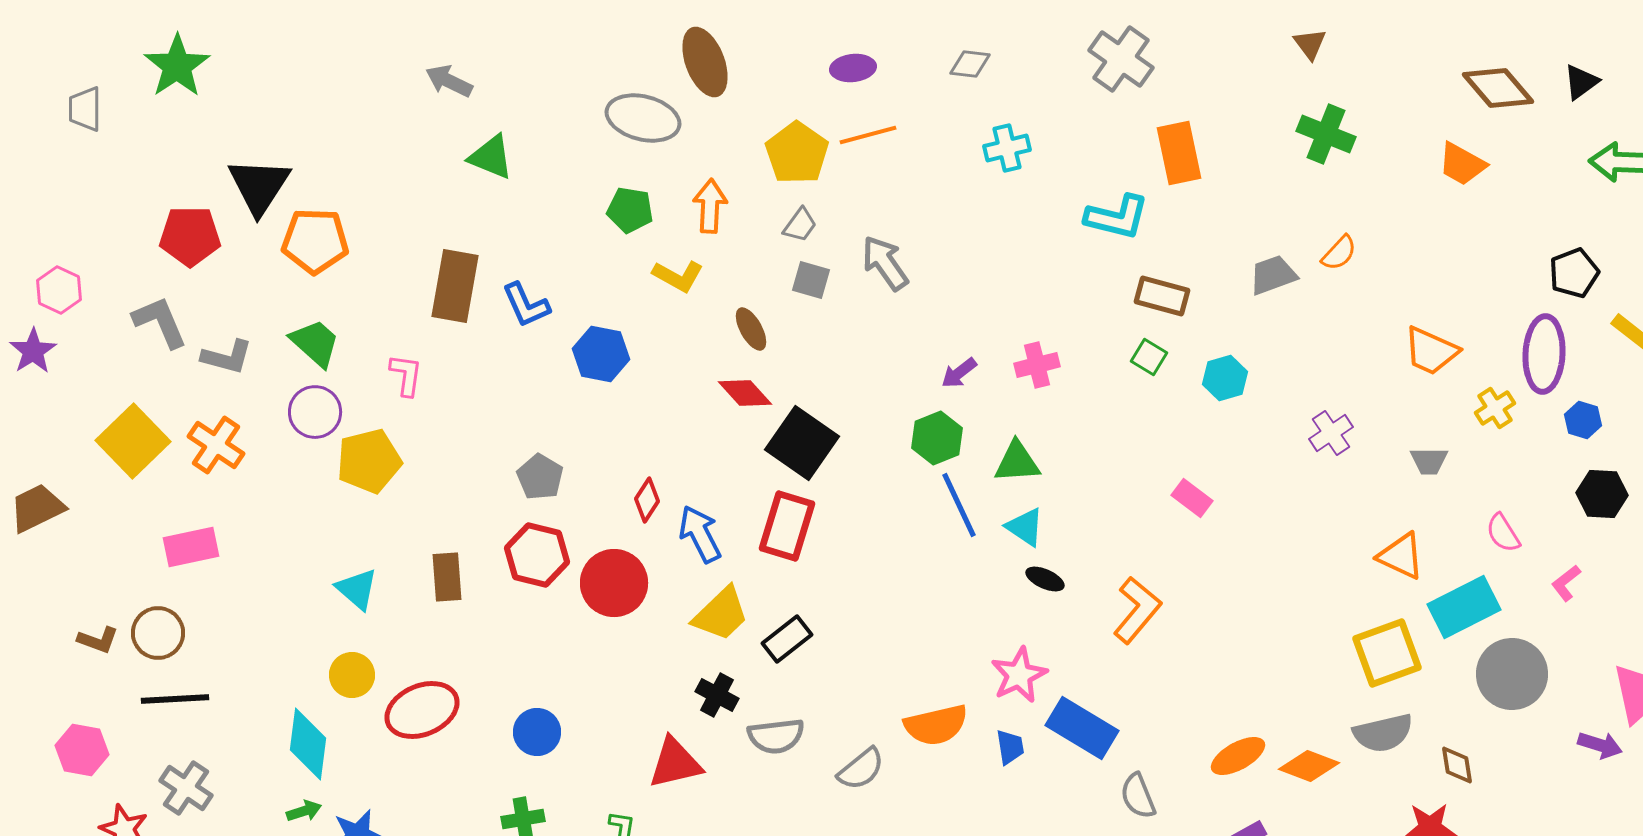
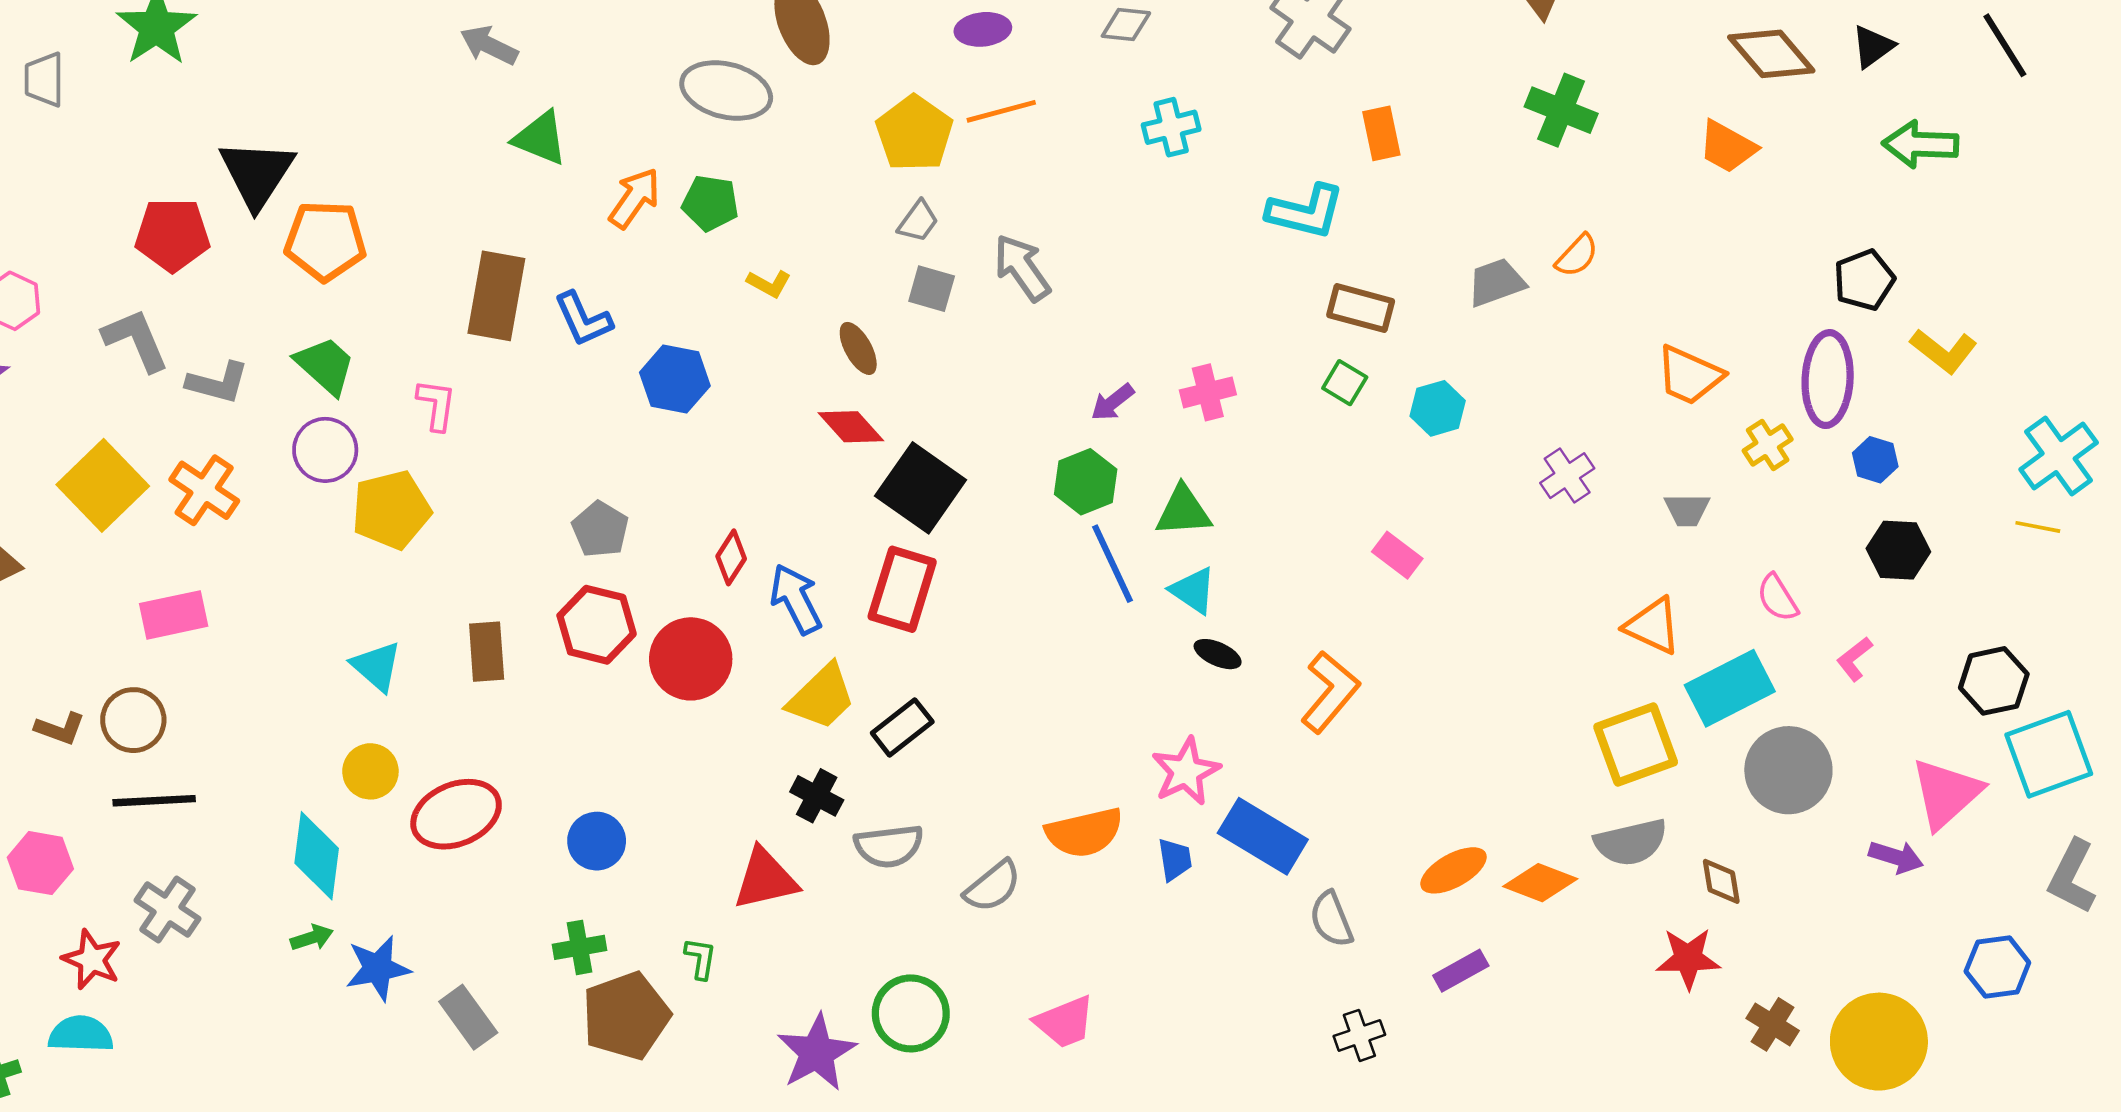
orange rectangle: (1179, 153) -> (1381, 133), size x0.7
orange arrow: (710, 206) -> (634, 198), moved, turned 32
yellow L-shape: (678, 276) -> (769, 284), size x0.7

